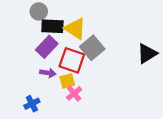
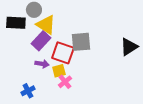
black rectangle: (52, 26) -> (16, 23), moved
yellow triangle: (75, 28) -> (46, 25), moved
gray square: (92, 48) -> (81, 42), turned 35

